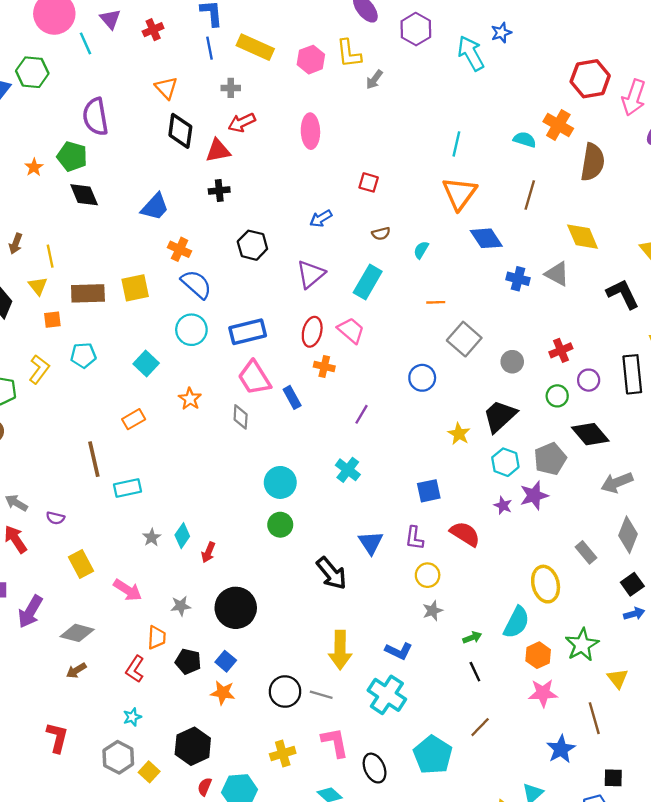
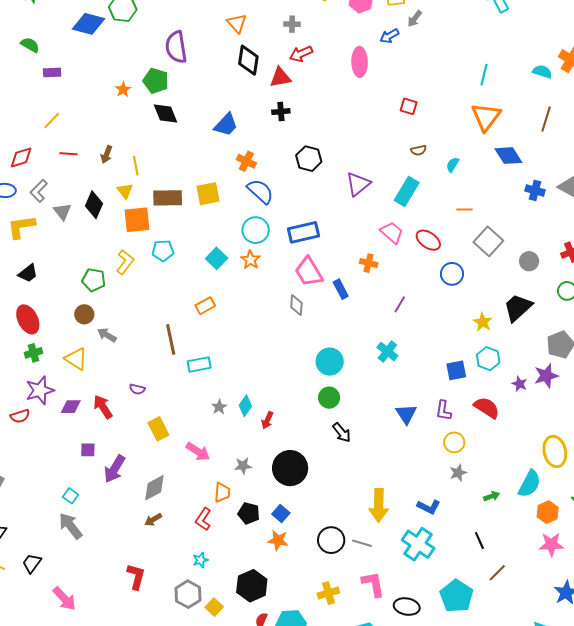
blue arrow: (321, 218) -> (389, 36), moved
orange square: (52, 320) -> (137, 220), size x1.8
red ellipse: (312, 332) -> (428, 240), moved, turned -70
orange star: (190, 399) -> (250, 260), moved
cyan hexagon: (505, 462) -> (488, 359), moved
gray arrow: (16, 503) -> (107, 335), moved
black arrow: (331, 573) -> (342, 433), moved, size x0.7
gray diamond: (77, 633) -> (154, 488), turned -44
black line: (475, 672) -> (479, 540), moved
black ellipse: (375, 768) -> (407, 607), turned -55

